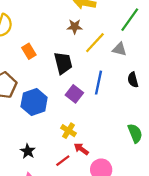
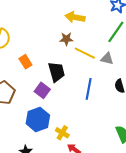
yellow line: (95, 43) -> (85, 53), turned 75
purple square: (74, 94) -> (42, 90), moved
blue hexagon: (34, 102) -> (38, 119), moved

